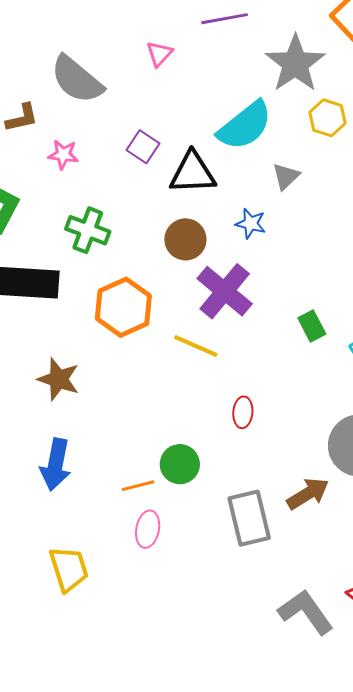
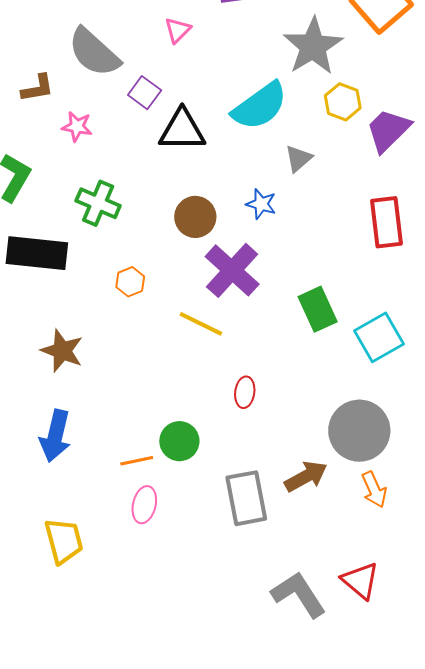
purple square: (143, 147) -> (145, 93), moved
black triangle: (193, 173) -> (182, 130), moved
orange hexagon: (123, 307) -> (130, 282), size x0.5
green rectangle: (312, 326) -> (318, 309), size x1.4

